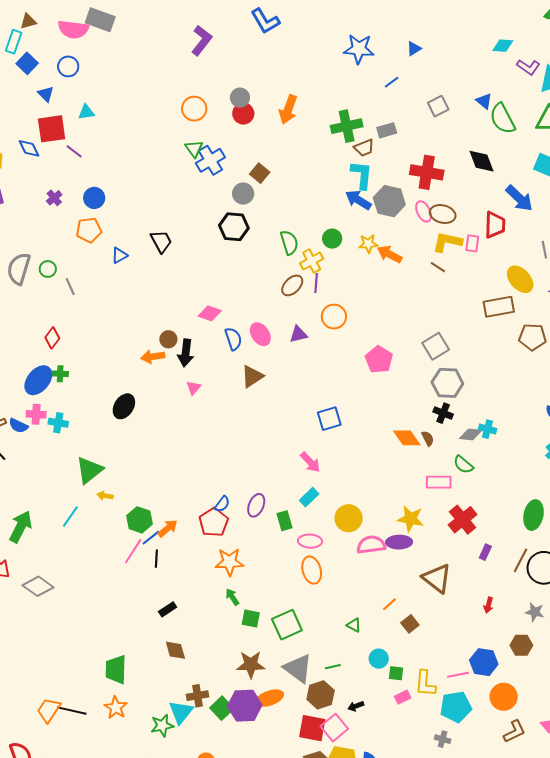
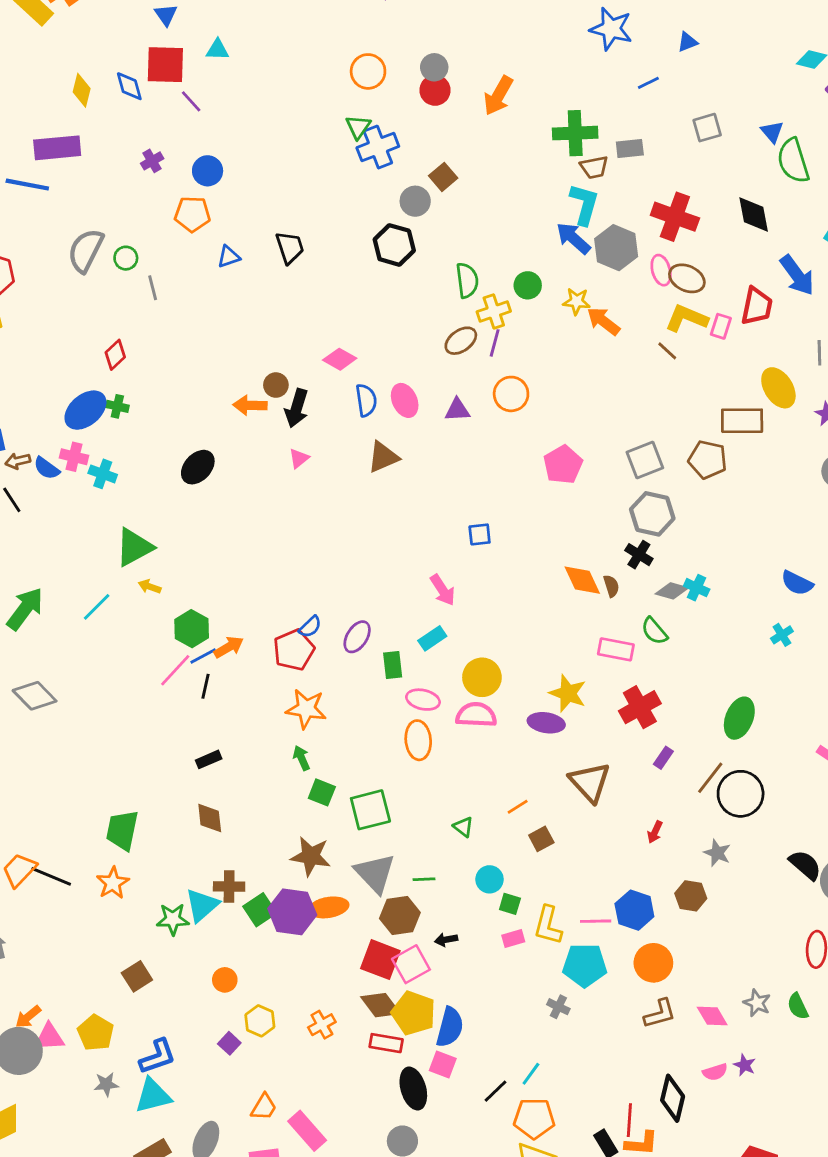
brown pentagon: (532, 337) -> (708, 460), moved
blue square: (329, 419) -> (480, 534), size x0.7
pink semicircle: (371, 545) -> (476, 715), moved

